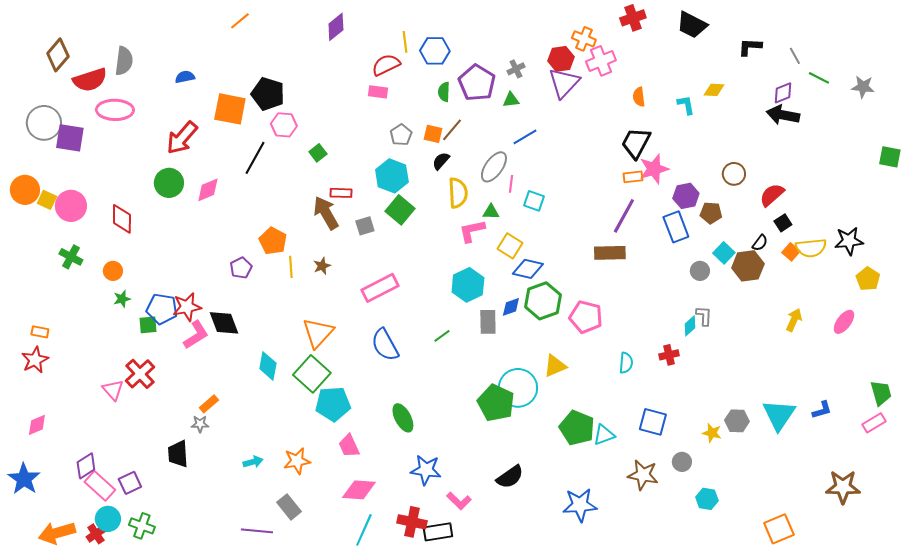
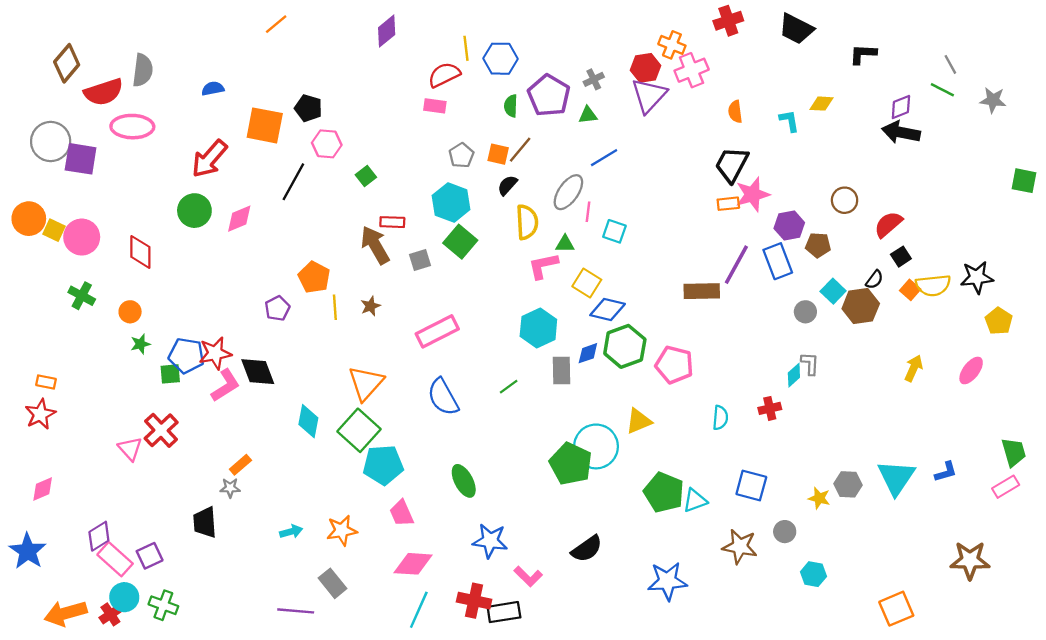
gray line: (795, 56) -> (950, 64), moved
black pentagon: (268, 94) -> (308, 108), size x0.7
purple line: (624, 216) -> (736, 265), moved

